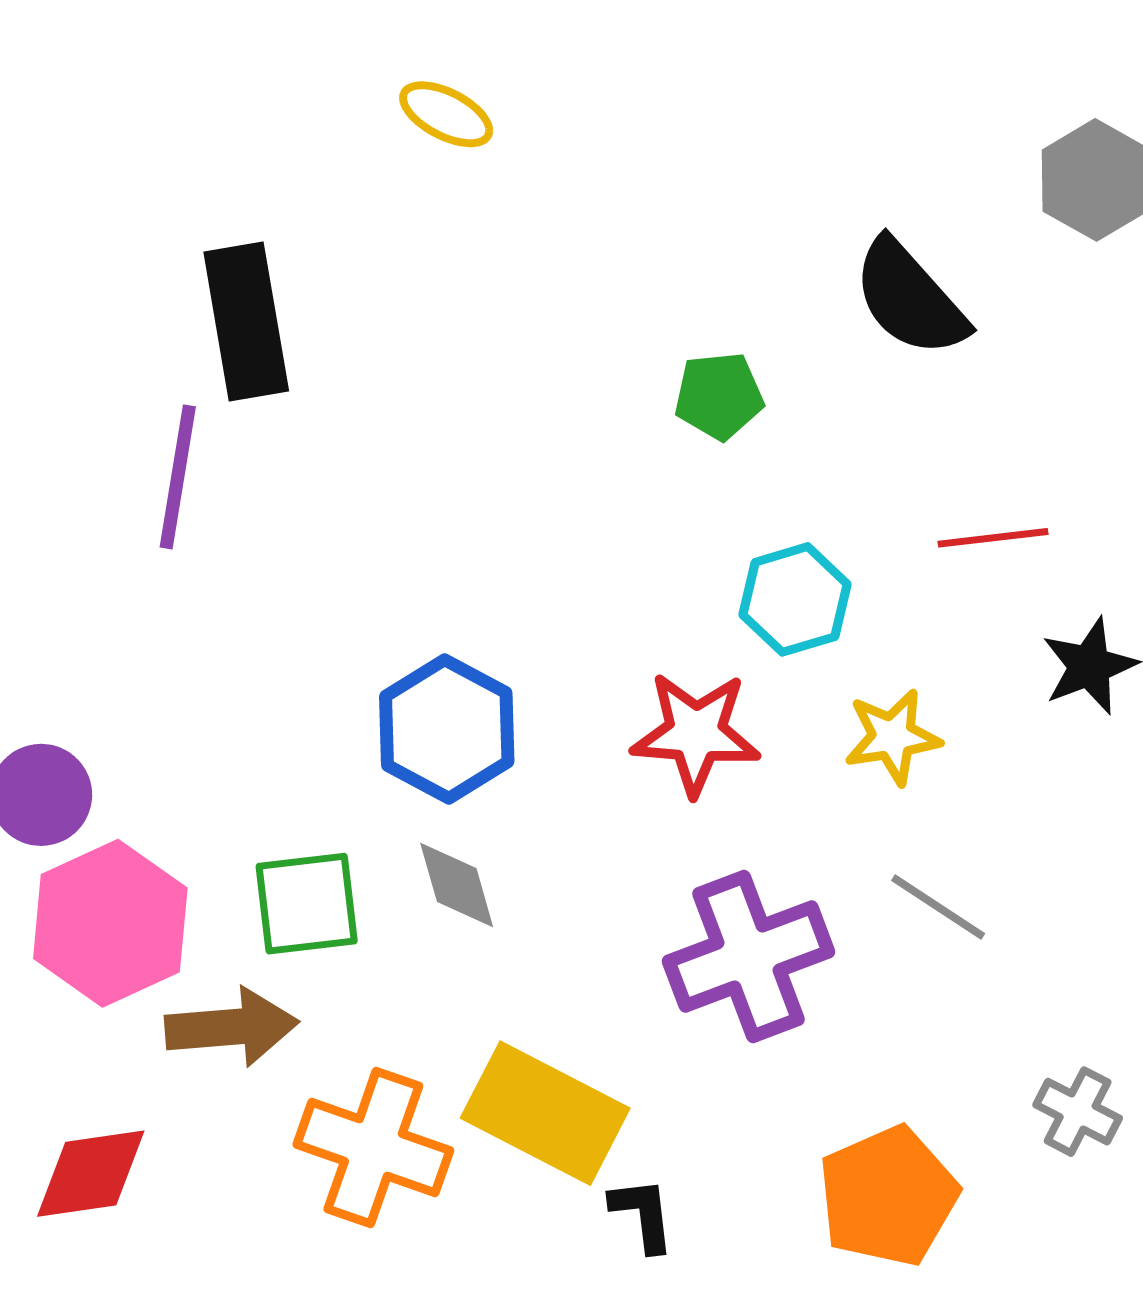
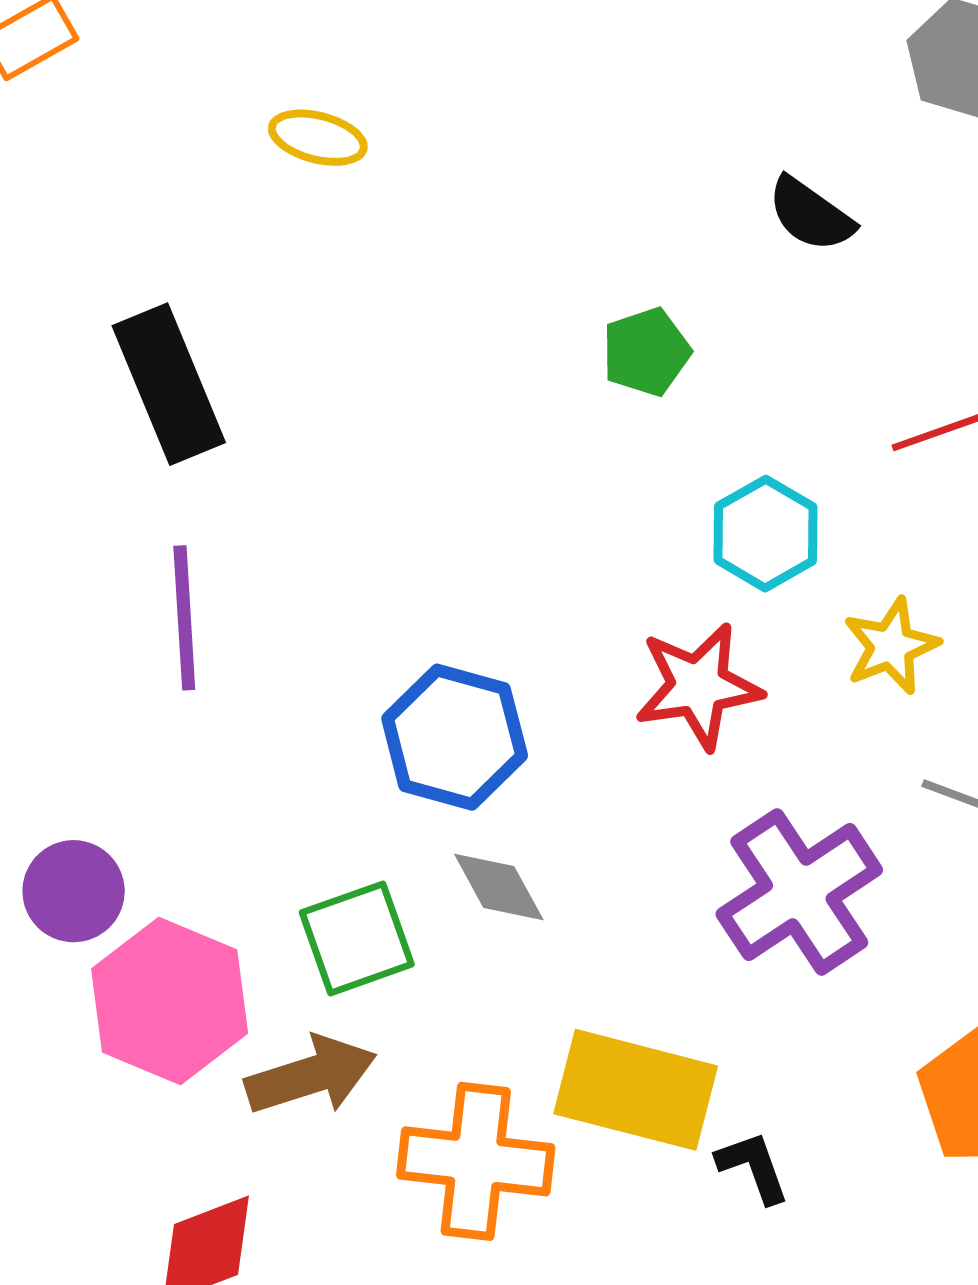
black semicircle: (910, 298) -> (811, 214), size x0.7
purple line: (178, 477) -> (184, 618), moved

